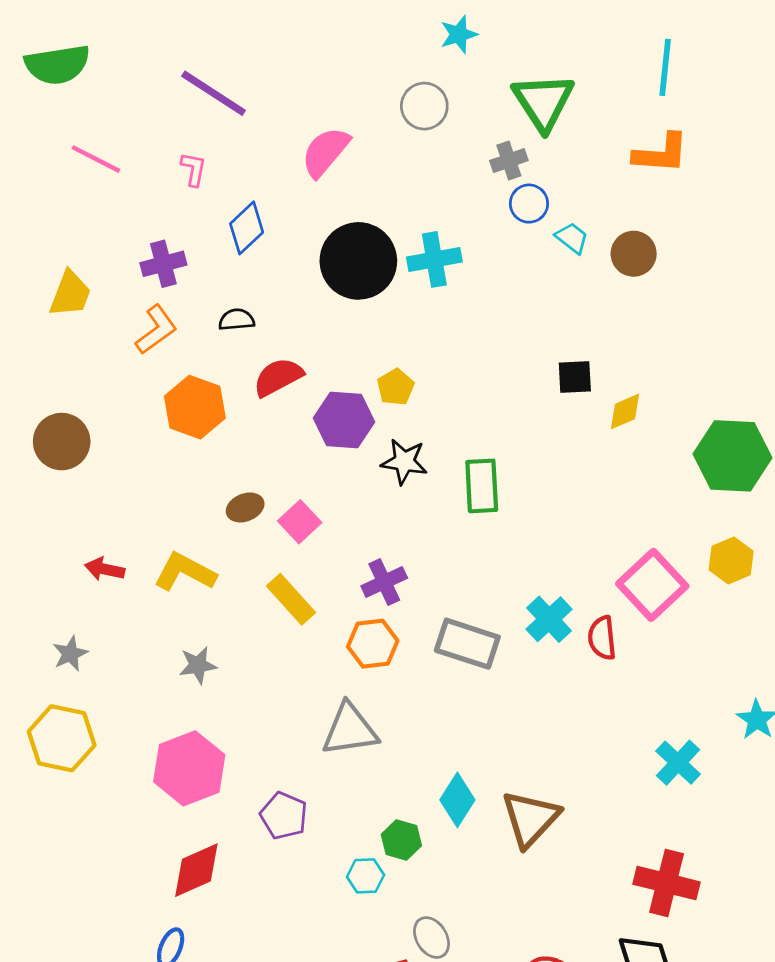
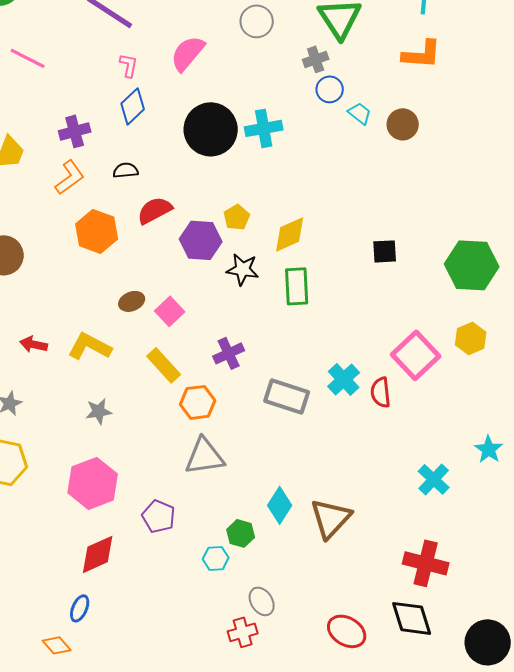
pink L-shape: (194, 169) -> (129, 65), moved
black square: (575, 377) -> (385, 251), moved
yellow diamond: (625, 411) -> (290, 234), moved, size x1.4
orange hexagon: (373, 644) -> (198, 402), moved

